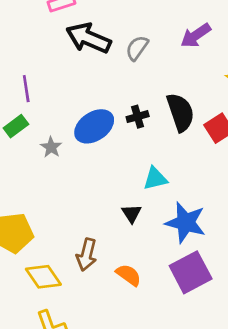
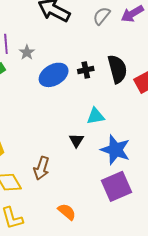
gray semicircle: (137, 48) -> (102, 16), moved
gray star: (51, 147) -> (27, 52), moved
orange semicircle: (129, 275) -> (67, 212), moved

